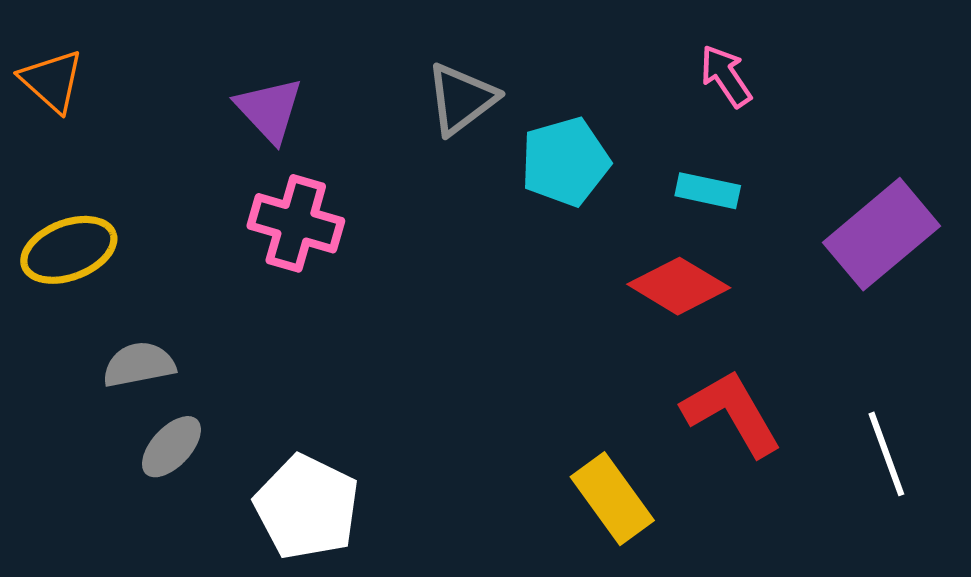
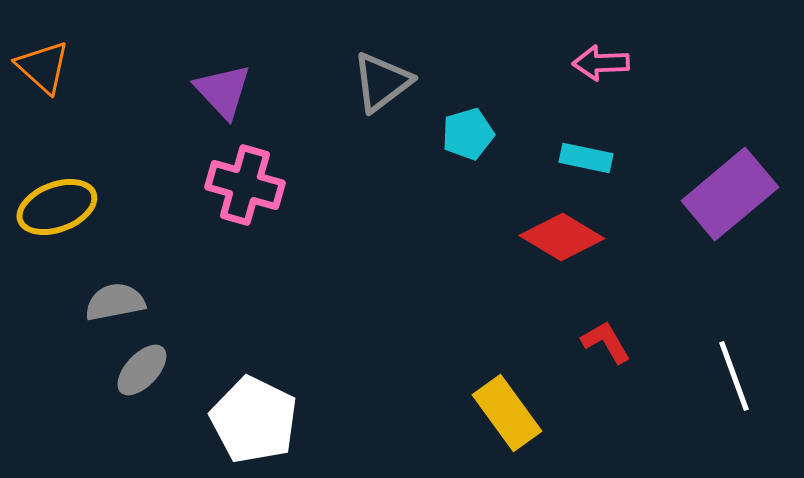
pink arrow: (726, 76) -> (601, 63), turned -58
cyan pentagon: (565, 162) -> (468, 134), size x0.7
red L-shape: (732, 413) -> (606, 342), size x0.6

